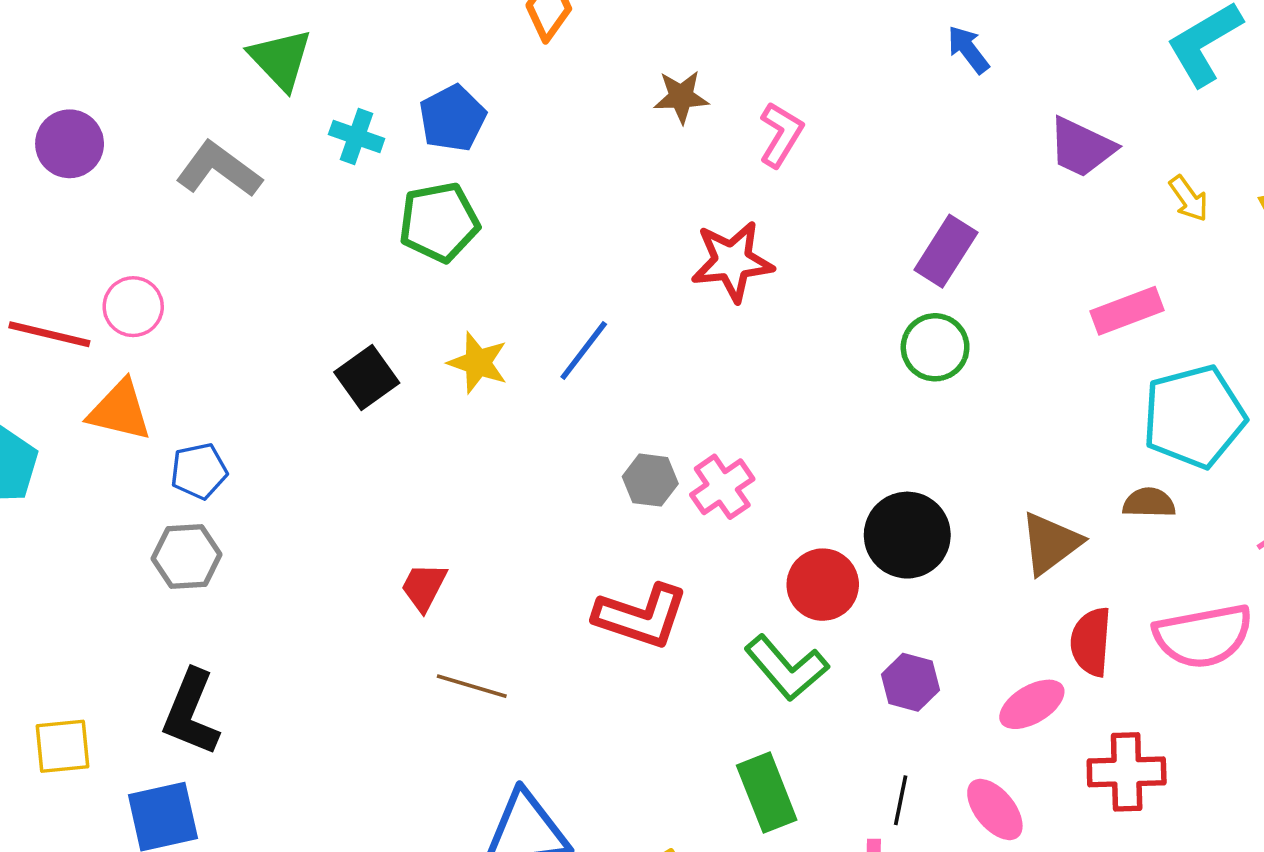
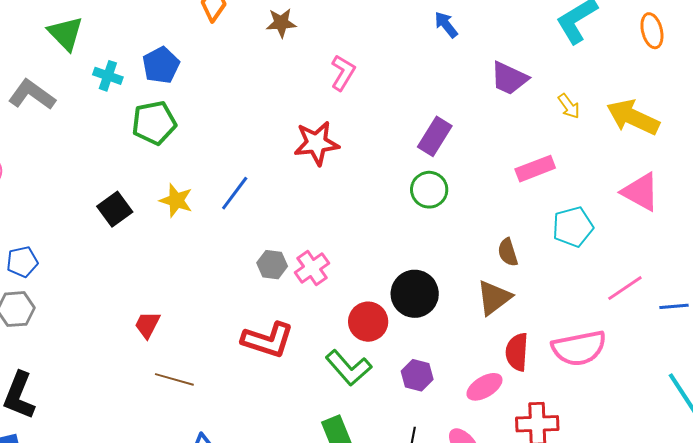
brown star: (681, 97) -> (281, 23), moved
cyan pentagon: (1194, 417) -> (573, 227), size x0.7
brown semicircle: (1149, 503) -> (508, 252), moved, turned -108

